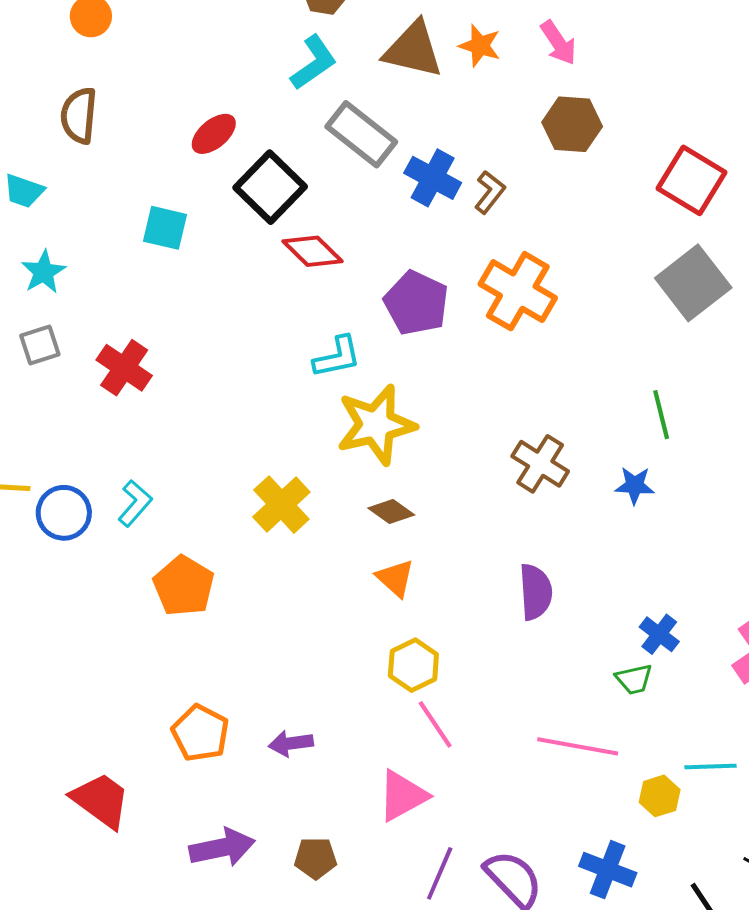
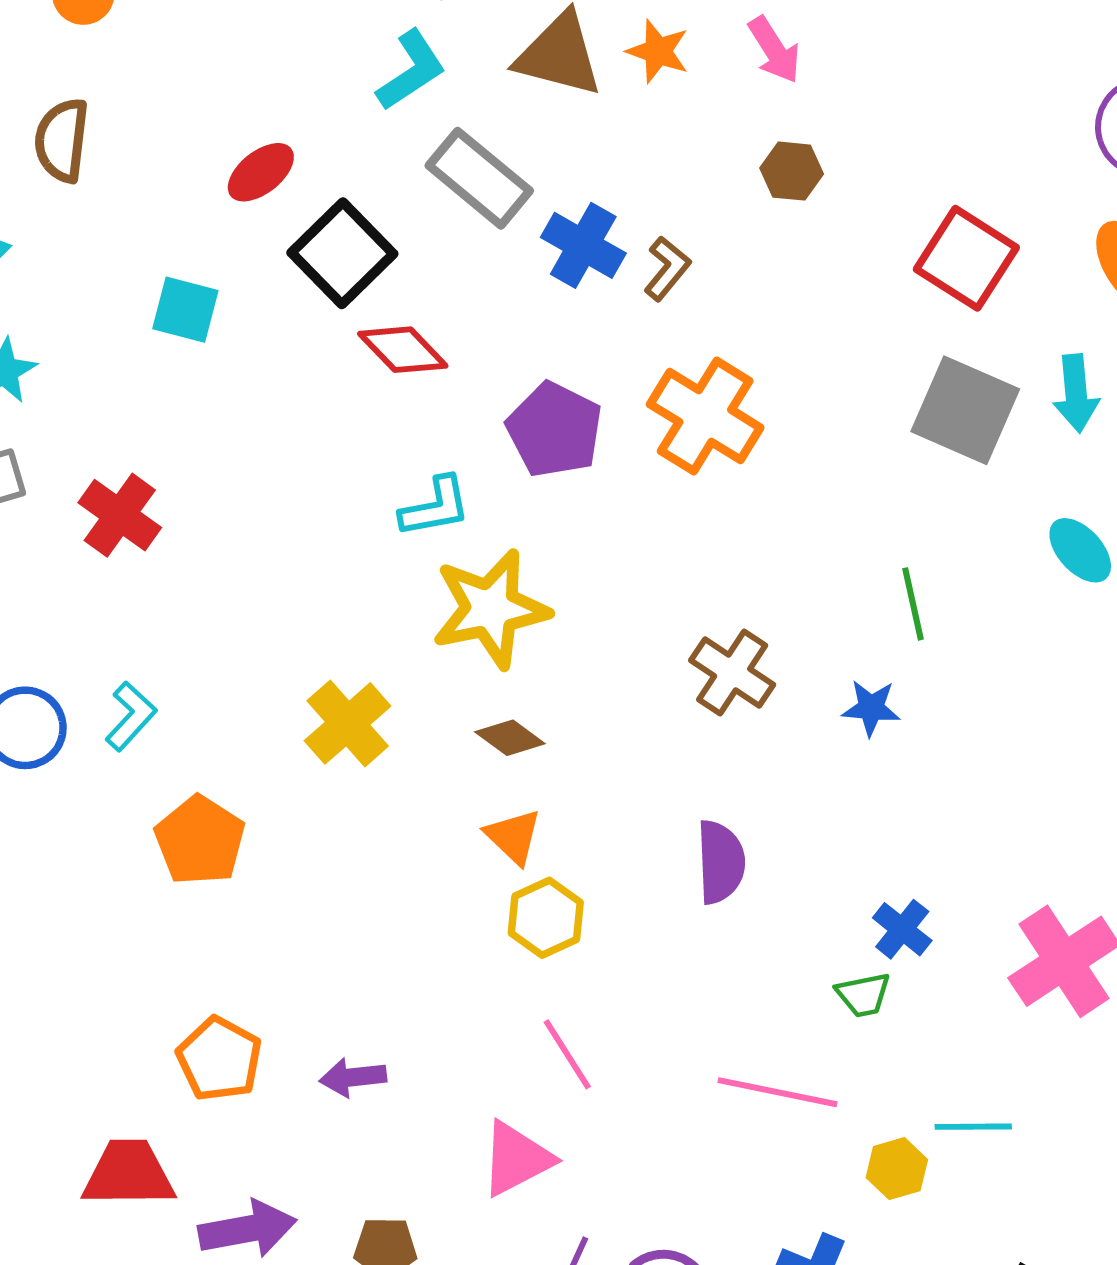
brown hexagon: (572, 124) -> (792, 171), size x0.7
gray square: (693, 283) -> (965, 410), turned -30
yellow hexagon: (413, 665) -> (546, 918), moved
red trapezoid: (101, 800) -> (129, 1174), moved, turned -38

